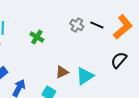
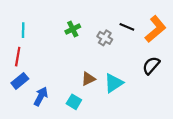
gray cross: (77, 25) -> (105, 38), moved
green cross: (37, 37) -> (73, 29), moved, turned 32

